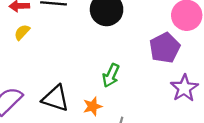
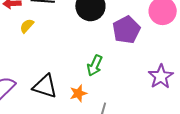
yellow semicircle: (22, 32) -> (27, 26), moved
purple pentagon: (165, 48) -> (126, 30), moved

